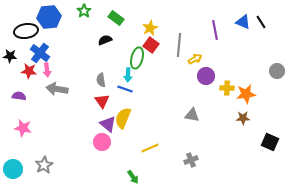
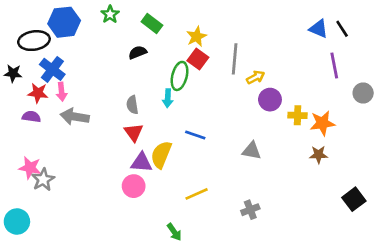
purple line: (215, 30) -> (334, 65), moved
blue line: (125, 89) -> (195, 135), moved
purple semicircle: (19, 96) -> (31, 117), moved
purple triangle: (108, 124) -> (141, 162), turned -36
black square: (270, 142) -> (354, 199), moved, turned 30
gray star: (44, 165) -> (43, 180), moved

